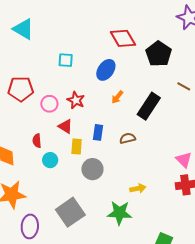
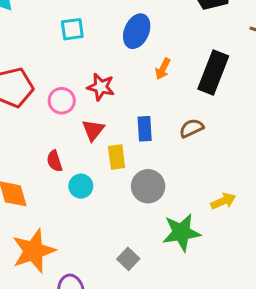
red triangle: (65, 126) -> (93, 130), turned 49
gray square: (70, 212) -> (128, 259), size x0.5
green star: (119, 213) -> (181, 232), moved

